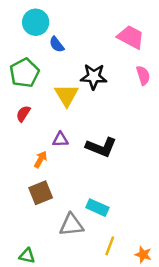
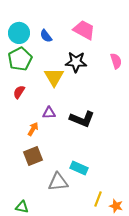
cyan circle: (36, 22) -> (19, 33), moved
pink trapezoid: (131, 37) -> (84, 30), moved
yellow line: (110, 246) -> (98, 199), moved

